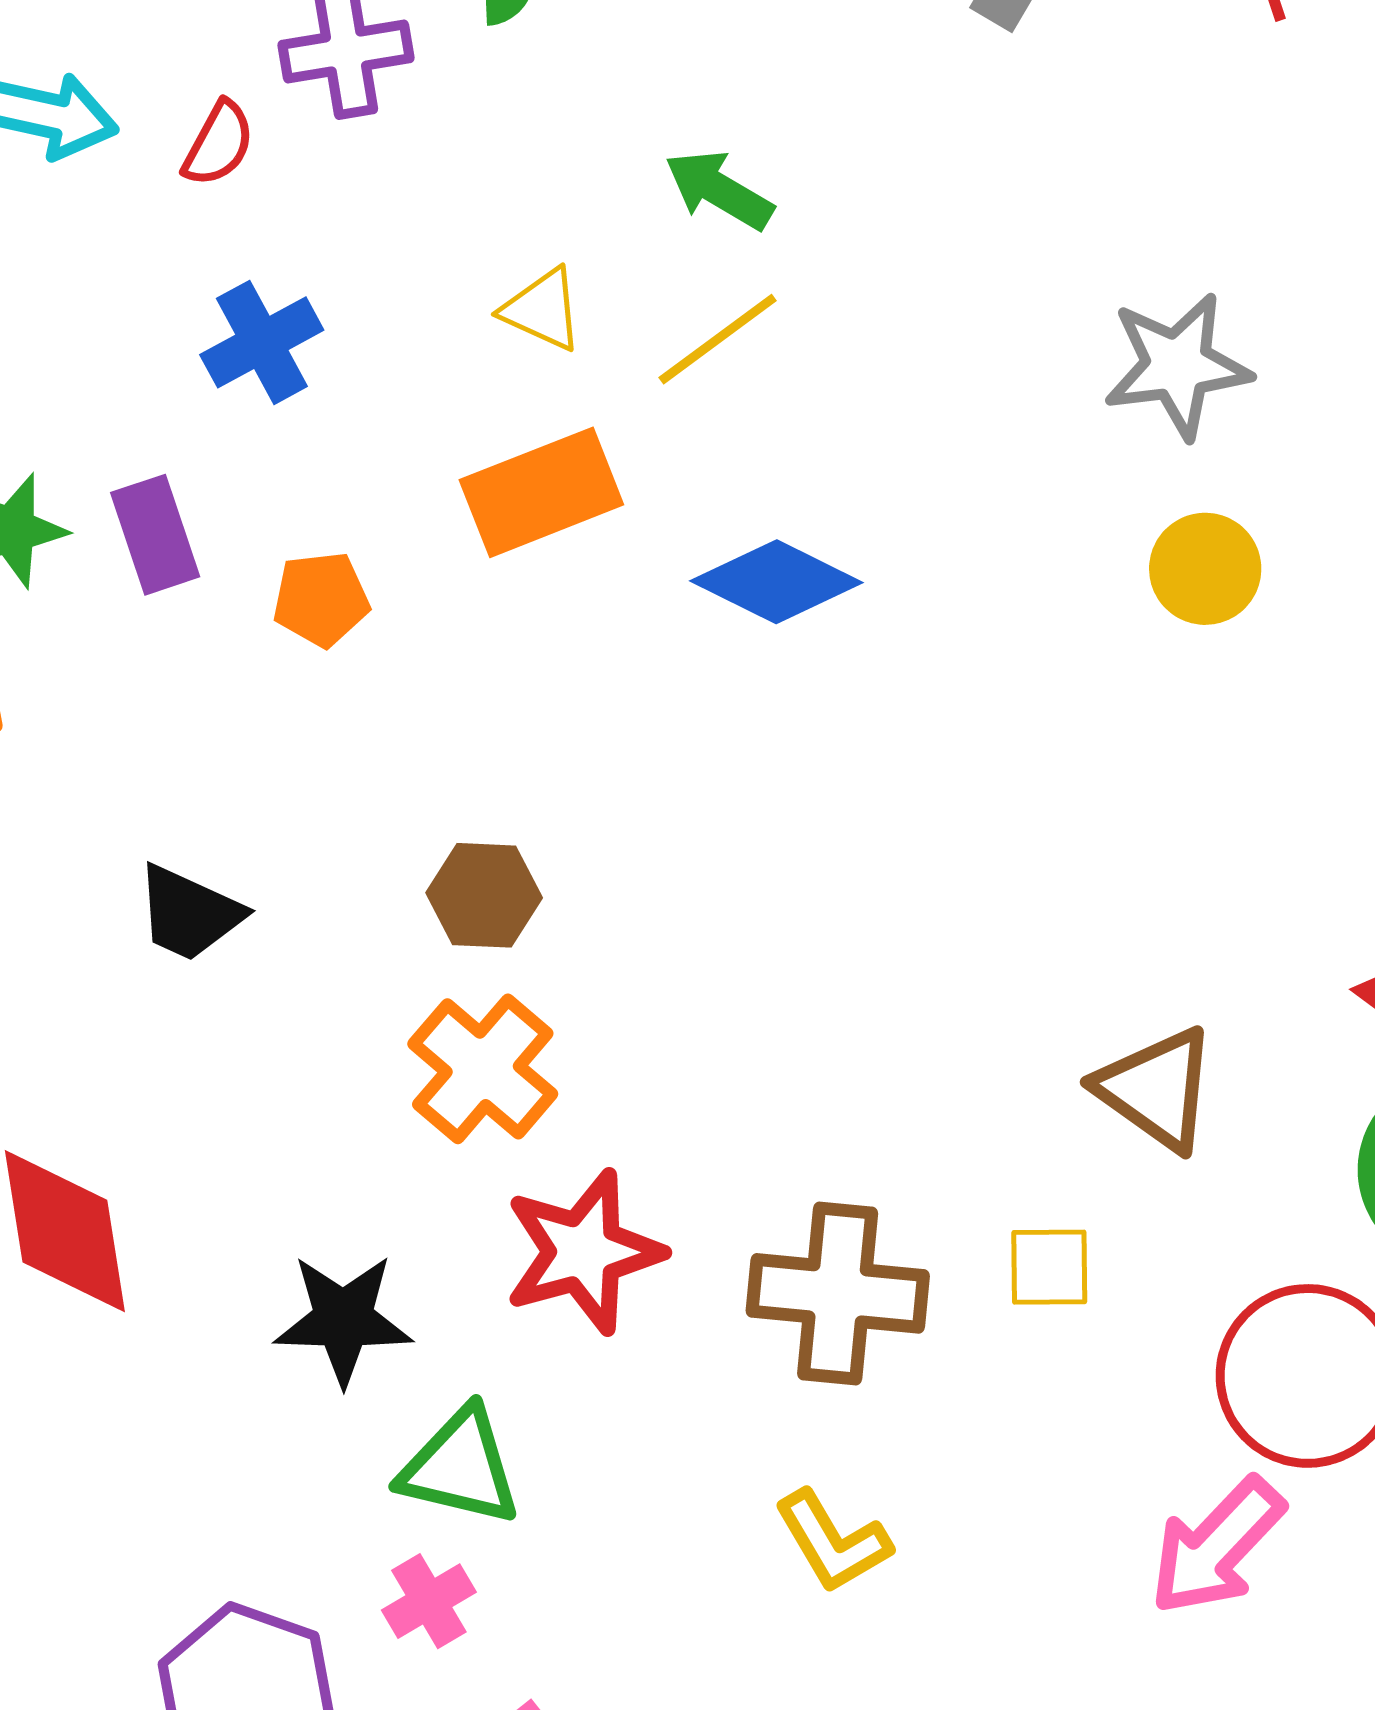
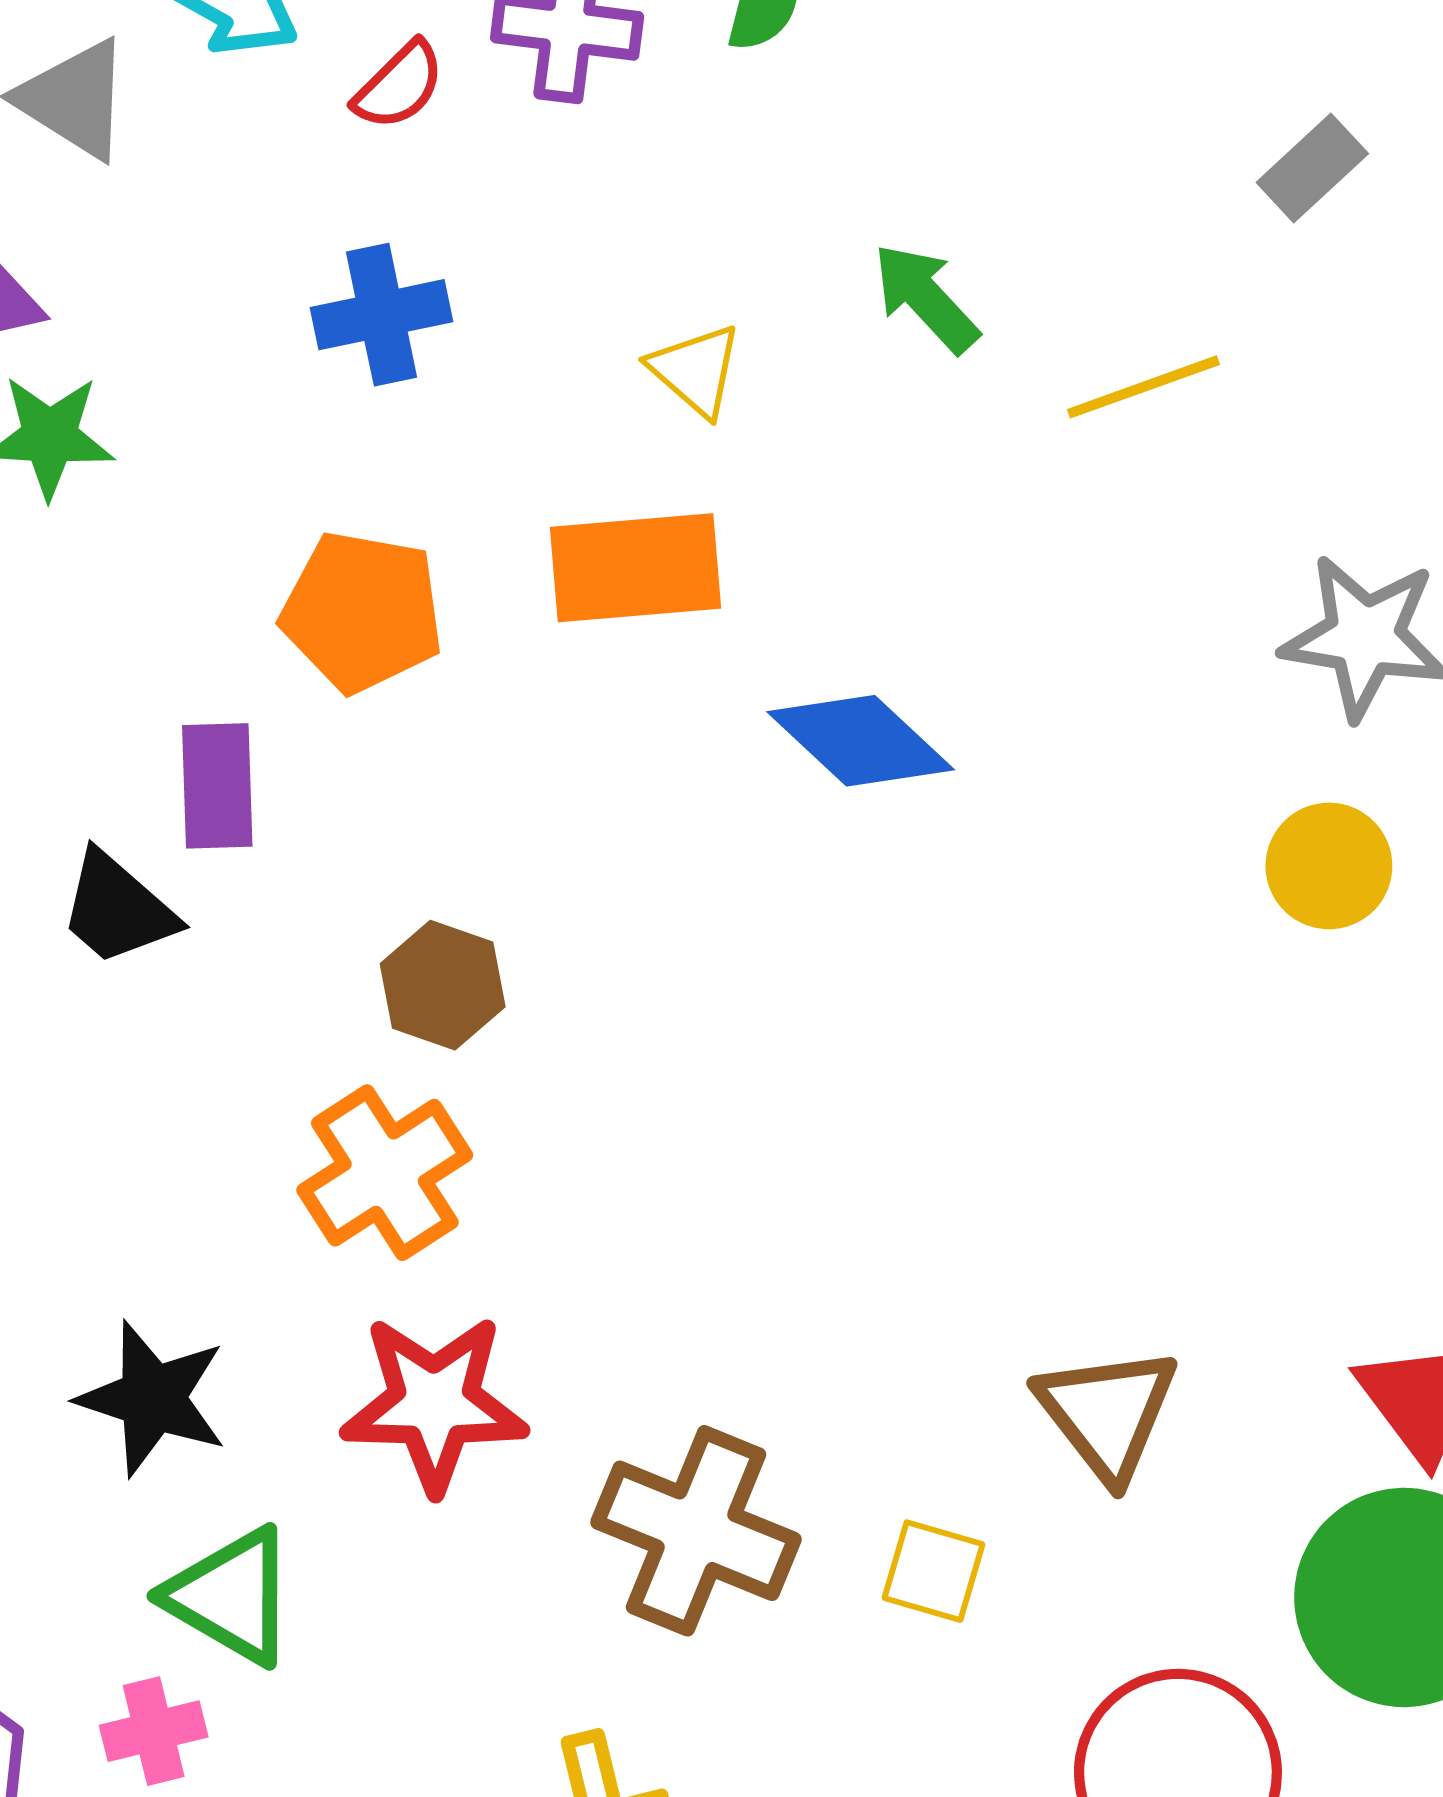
yellow line: (718, 339) -> (1143, 387), moved
purple rectangle: (155, 535) -> (217, 786), moved
orange pentagon: (321, 599) -> (362, 612), size x1.5

